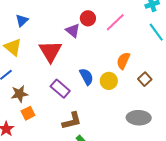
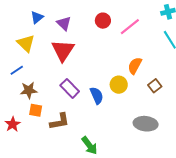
purple triangle: (73, 31) -> (64, 23), moved
blue semicircle: (86, 77) -> (97, 96), moved
orange square: (28, 113) -> (36, 110), turned 32
brown L-shape: (72, 121) -> (60, 121), moved

